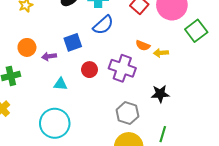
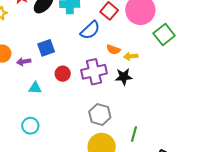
blue semicircle: (103, 25) -> (90, 30), moved
purple cross: (122, 68) -> (94, 72), turned -30
black star: (160, 94) -> (124, 77), moved
cyan circle: (55, 123) -> (30, 126), size x0.6

